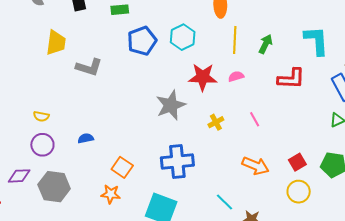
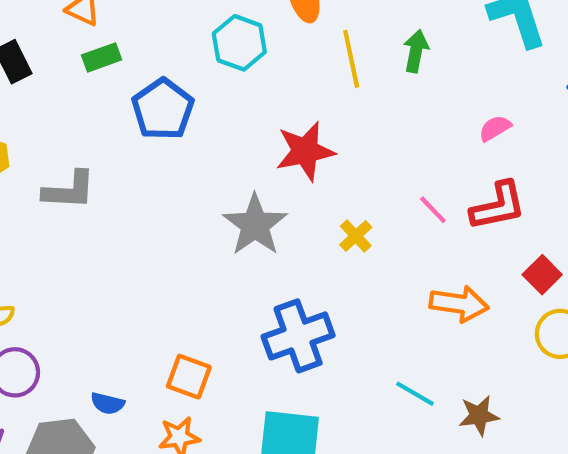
cyan hexagon: (183, 37) -> (239, 43), moved
pink semicircle: (236, 76) -> (495, 128), moved
red L-shape: (291, 79) -> (498, 206), moved
blue semicircle: (86, 138) -> (107, 403), moved, turned -140

